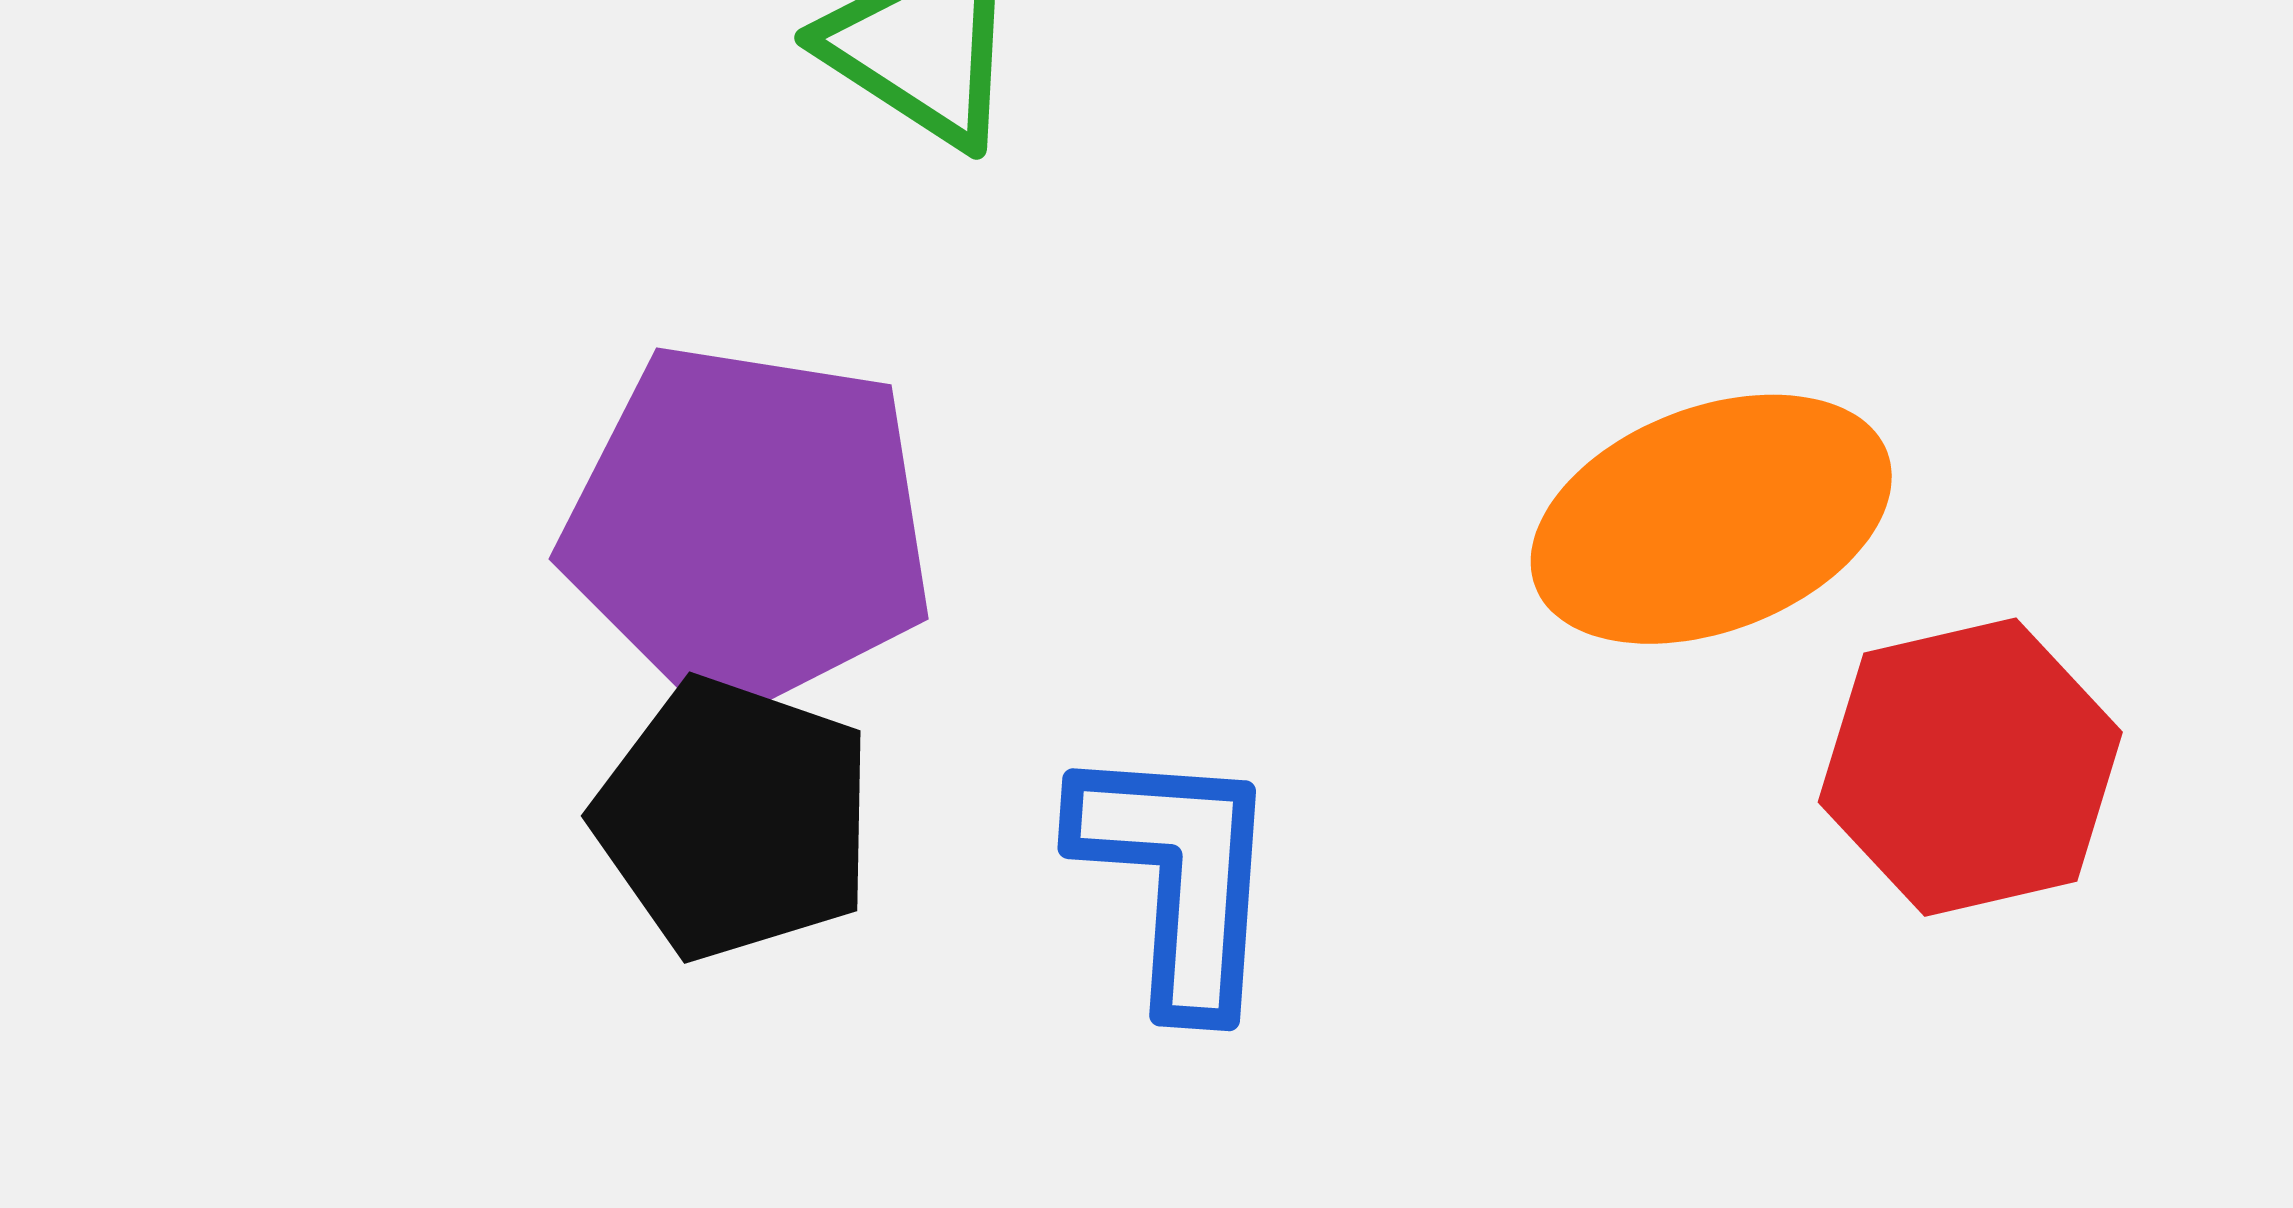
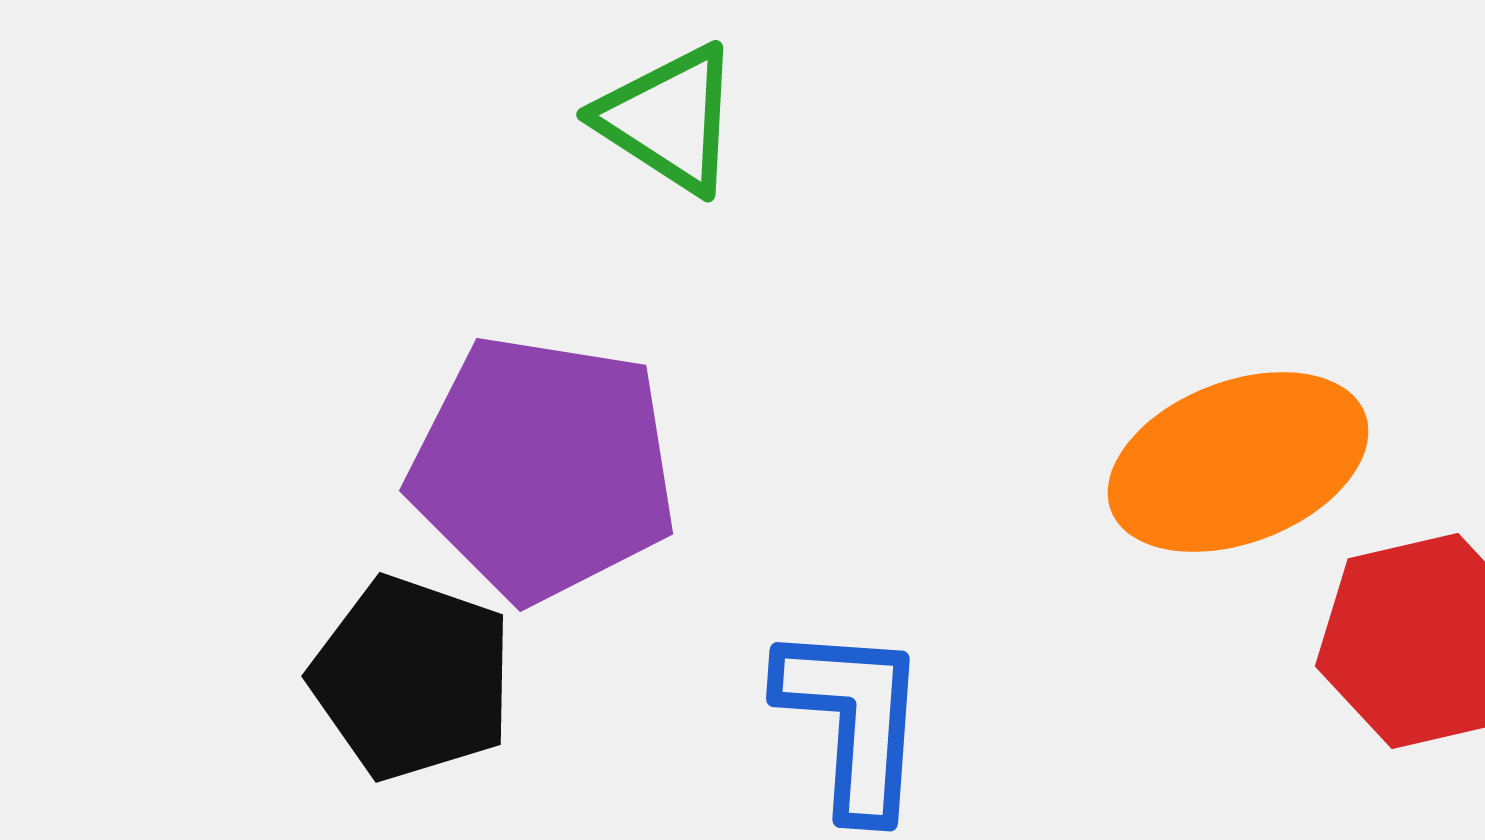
black pentagon: (734, 818) -> (412, 678), moved

